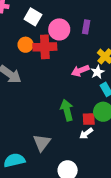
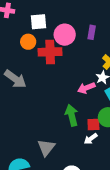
white square: (33, 17) -> (38, 22), turned -36
orange circle: (26, 45) -> (28, 42), moved
pink arrow: (80, 71) -> (86, 88), moved

